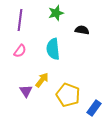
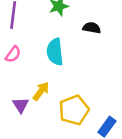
yellow pentagon: (68, 95) -> (74, 110), turned 30

